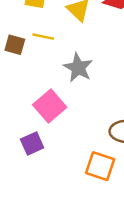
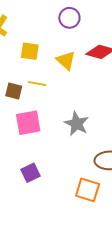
gray star: (78, 68) -> (77, 124), moved
pink square: (50, 106) -> (28, 123), moved, turned 32

